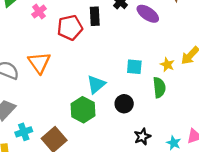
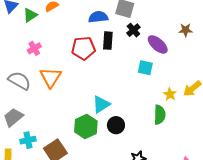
pink cross: (39, 12) -> (34, 48), moved
cyan square: (134, 67) -> (145, 68), moved
black circle: (124, 104) -> (116, 125), moved

